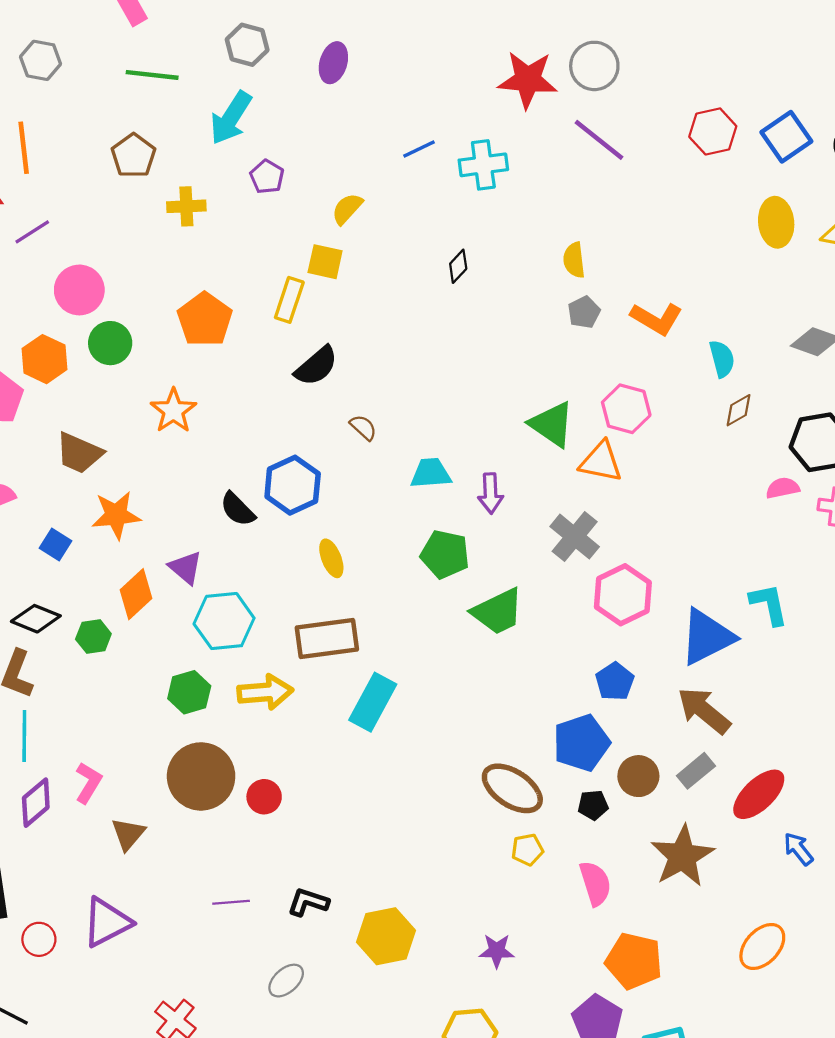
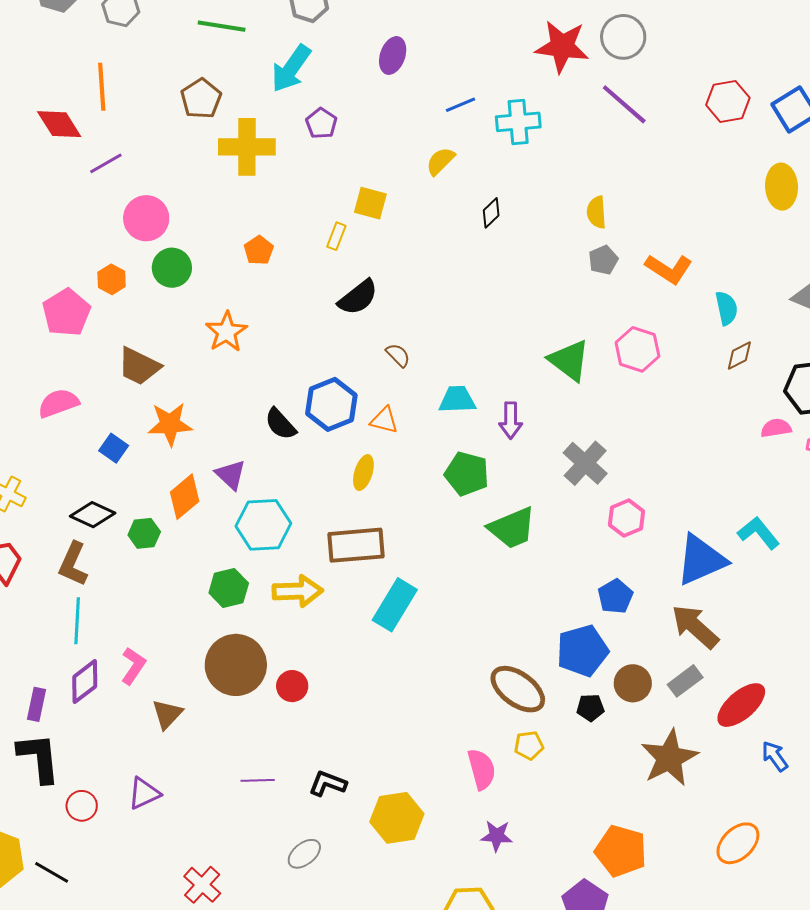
purple ellipse: (333, 63) -> (393, 55), moved
yellow cross: (186, 206) -> (247, 147), size x1.6
yellow semicircle: (347, 209) -> (440, 161), moved
yellow rectangle: (289, 300) -> (336, 236), size x0.7
orange pentagon: (205, 319) -> (259, 250), size x0.6
orange hexagon: (44, 359) -> (112, 279), size x0.7
orange triangle: (601, 462) -> (384, 420), moved, size x0.7
yellow ellipse: (331, 558) -> (363, 473), turned 36
pink hexagon: (623, 595) -> (626, 518), size x0.7
cyan L-shape: (769, 604) -> (759, 533), turned -30
pink semicircle: (595, 883) -> (482, 769), moved
purple triangle: (107, 922) -> (144, 793), size x0.7

